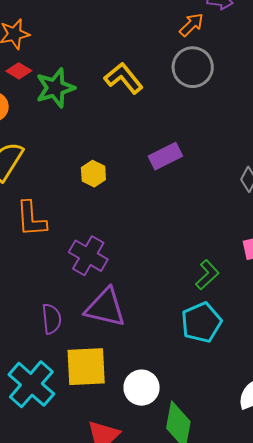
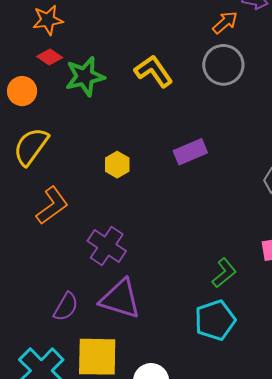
orange L-shape: (31, 219) -> (52, 206), turned -126
purple semicircle: (52, 319) -> (66, 307), turned 32

